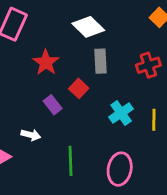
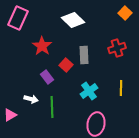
gray rectangle: (101, 61) -> (84, 55), moved
cyan cross: (121, 113) -> (89, 91), moved
green line: (70, 161) -> (52, 107), moved

